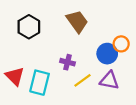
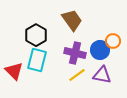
black hexagon: (29, 27) -> (36, 35), moved
purple cross: (67, 62) -> (75, 53), moved, size x1.5
cyan rectangle: (40, 83) -> (37, 60), moved

